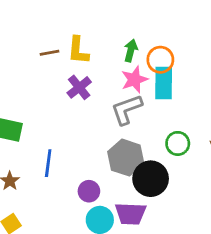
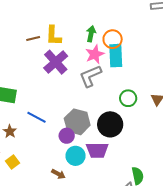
purple cross: (79, 87) -> (56, 62), size x1.4
gray hexagon: (126, 158) -> (77, 122), moved
blue line: (48, 163) -> (36, 117), turned -66

